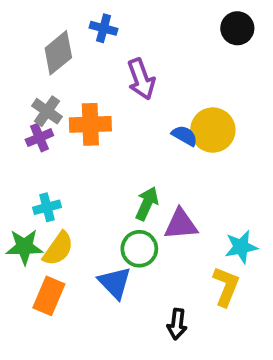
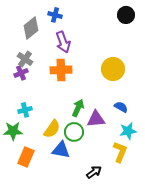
purple arrow: (141, 79) -> (63, 42), moved
orange cross: (90, 124) -> (61, 70), moved
blue semicircle: (185, 136) -> (121, 107), moved
yellow semicircle: (58, 249) -> (52, 129), moved
blue triangle: (115, 283) -> (61, 150), turned -36
black arrow: (177, 324) -> (94, 172), turned -133

